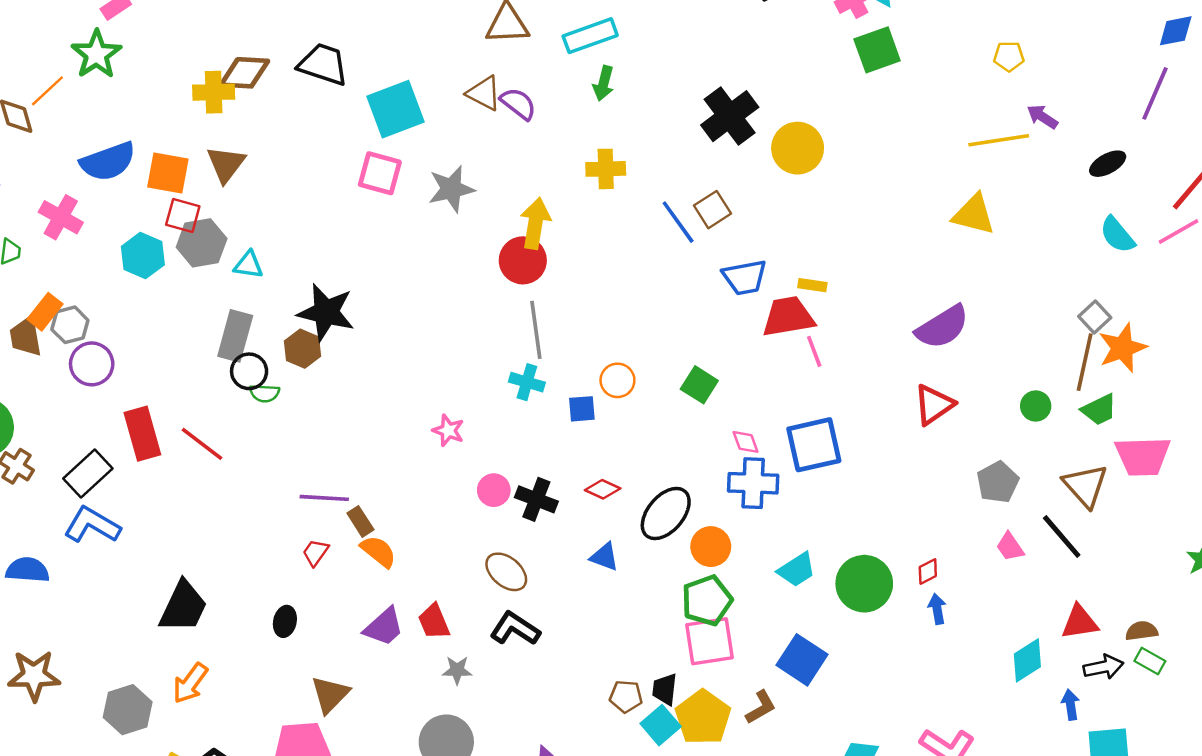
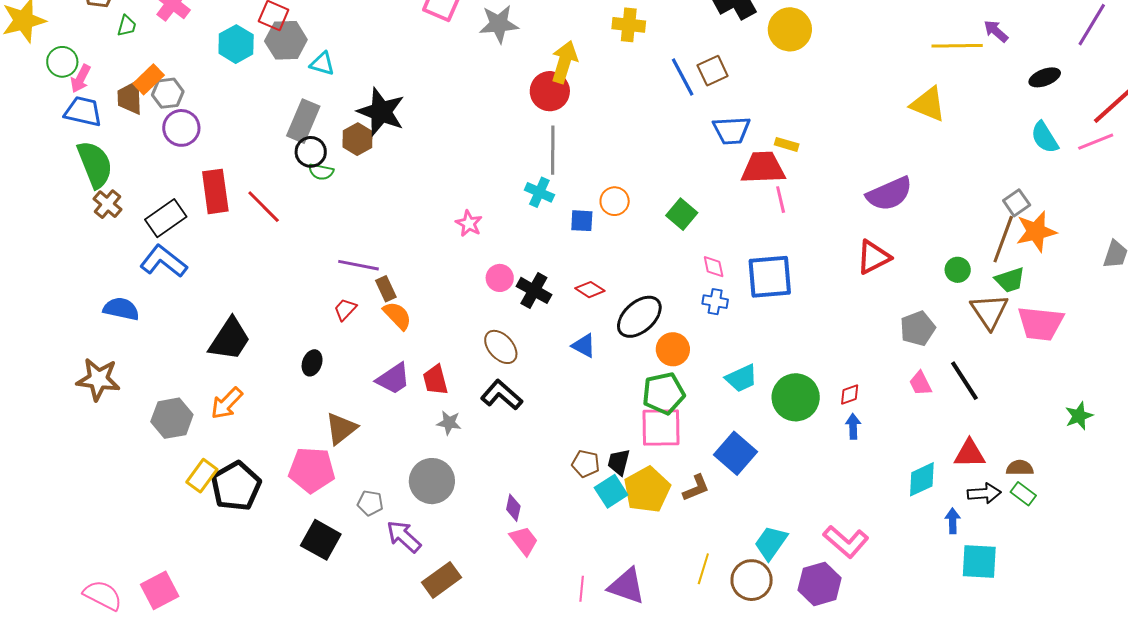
blue cross: (753, 483) -> (715, 302), size x0.6
brown triangle: (1085, 486) -> (989, 311), moved
blue semicircle: (28, 570) -> (121, 309), moved

